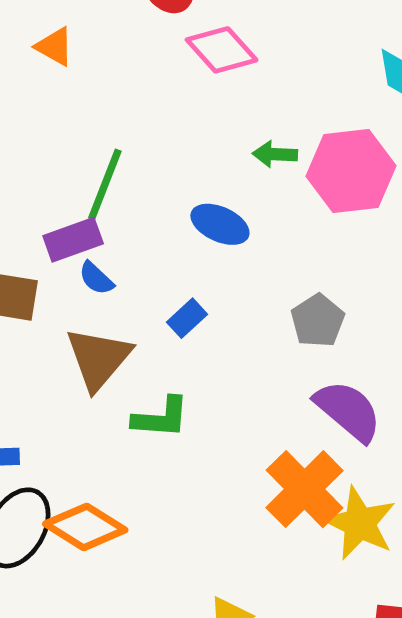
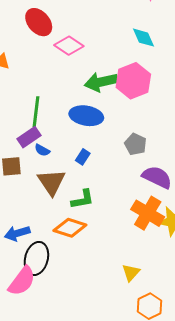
green arrow: (275, 154) -> (101, 82), size x1.8
blue ellipse: (220, 224) -> (86, 116), size x1.4
orange diamond: (85, 527) -> (70, 228), moved

